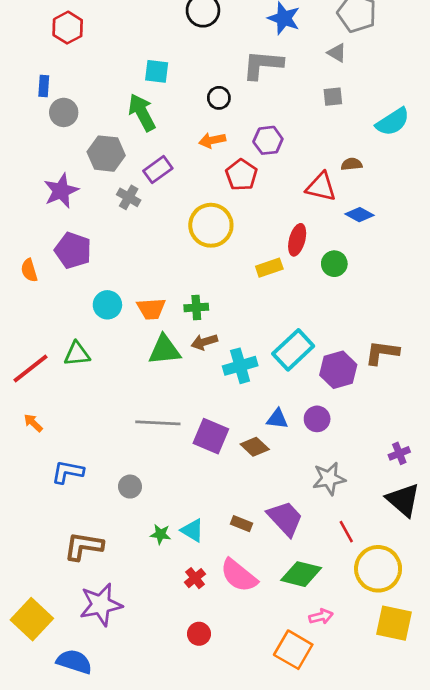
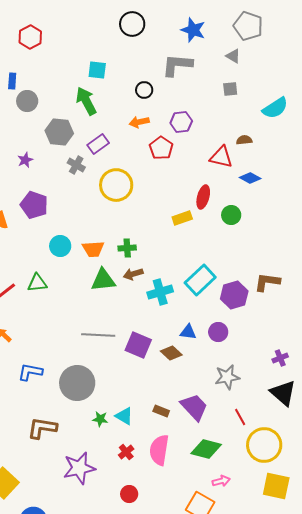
purple star: (61, 191) -> (25, 160), size x0.6
yellow circle: (211, 225) -> (116, 185), moved
gray circle: (130, 487) -> (77, 383), size x2.0
pink semicircle: (239, 575) -> (159, 450), turned 60
purple star: (101, 605) -> (79, 468), moved

